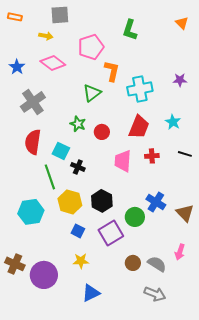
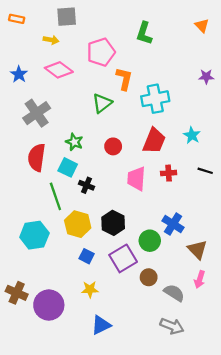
purple star: (180, 80) -> (206, 77), moved
green star: (78, 124) -> (74, 142), moved
brown triangle: (185, 213) -> (197, 250), moved
brown circle: (133, 263) -> (149, 277), moved

